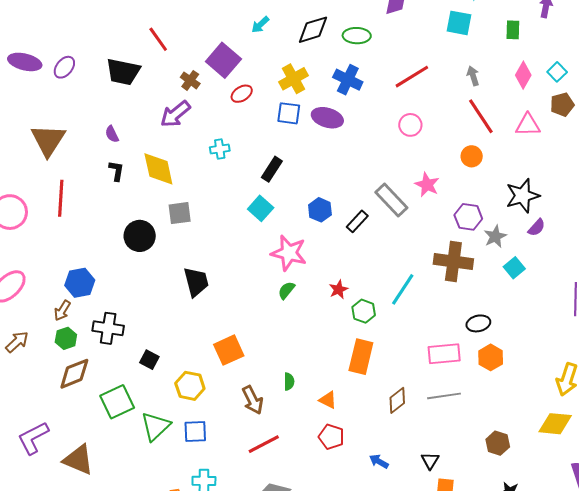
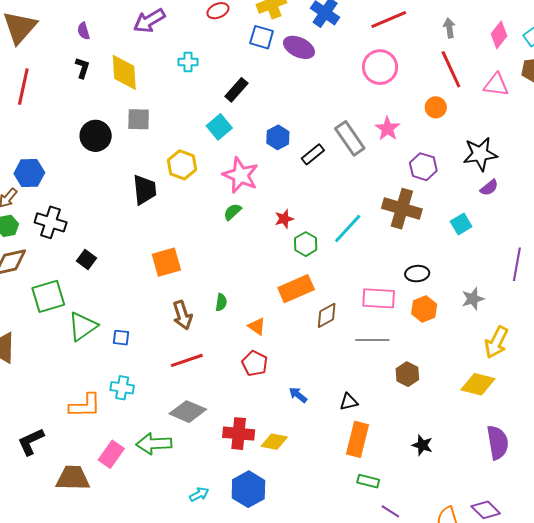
pink circle: (410, 125) -> (380, 67), size x1.5
gray star: (495, 236) -> (473, 299), moved
orange rectangle: (361, 357) -> (296, 289), turned 44
yellow hexagon: (190, 386) -> (182, 165), moved
brown diamond: (397, 400) -> (327, 315), moved
blue square: (195, 432) -> (121, 338), size x0.7
brown hexagon: (498, 443) -> (407, 374), moved
black triangle: (430, 461) -> (349, 402), turned 36

